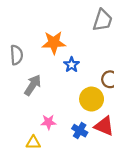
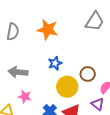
blue star: (72, 65) -> (55, 63), moved
gray arrow: (33, 85) -> (18, 72), moved, turned -132

